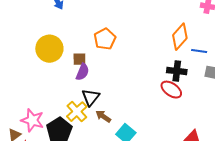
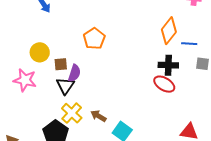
yellow circle: (49, 49) -> (40, 52), size x0.7
brown square: (79, 59) -> (61, 64), moved
black triangle: (91, 97) -> (65, 86), moved
pink star: (32, 120) -> (25, 80), moved

